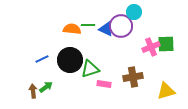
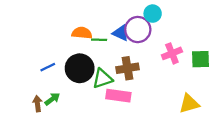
green line: (88, 25) -> (99, 40), moved
green square: (166, 44) -> (200, 59), moved
brown cross: (133, 77) -> (128, 68), moved
pink rectangle: (104, 84) -> (118, 96), size x1.5

